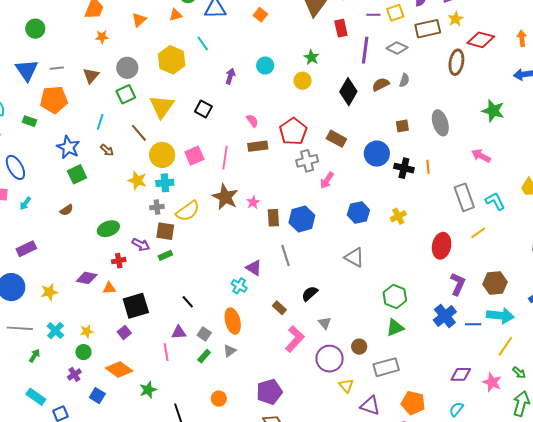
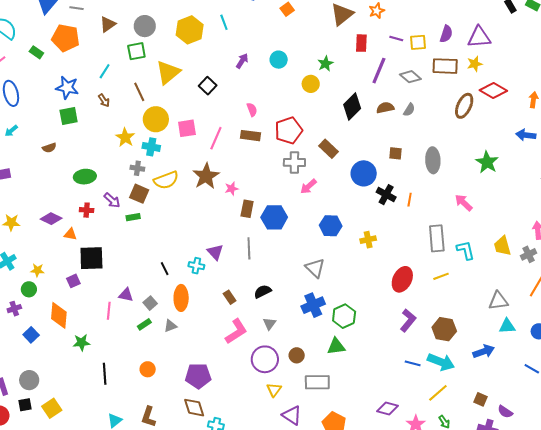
blue star: (68, 147) -> (67, 88), turned -30
cyan cross: (239, 286) -> (196, 266), turned -35
black line: (188, 302) -> (165, 269), moved
blue cross: (445, 316) -> (313, 305), moved
orange diamond: (119, 369) -> (59, 315), turned 44

